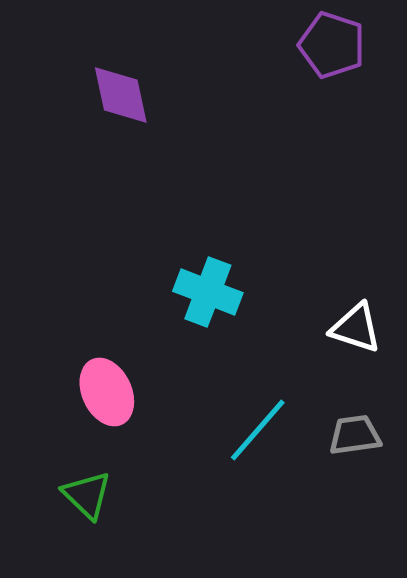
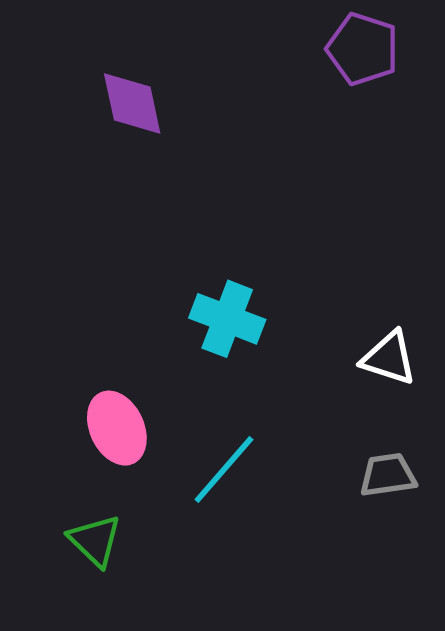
cyan line: (258, 430) -> (224, 470), moved

